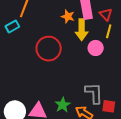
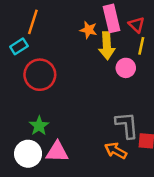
red circle: (49, 49) -> (40, 75), moved
green star: (63, 105) -> (39, 126), moved

